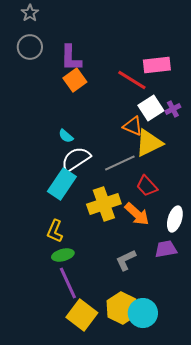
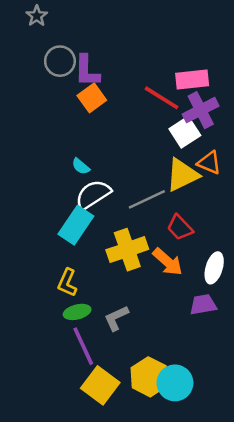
gray circle: (30, 47) -> (60, 61), moved
purple cross: (173, 109) -> (201, 110), moved, size x1.8
orange triangle: (133, 126) -> (209, 163), moved
gray L-shape: (126, 260) -> (116, 318), moved

